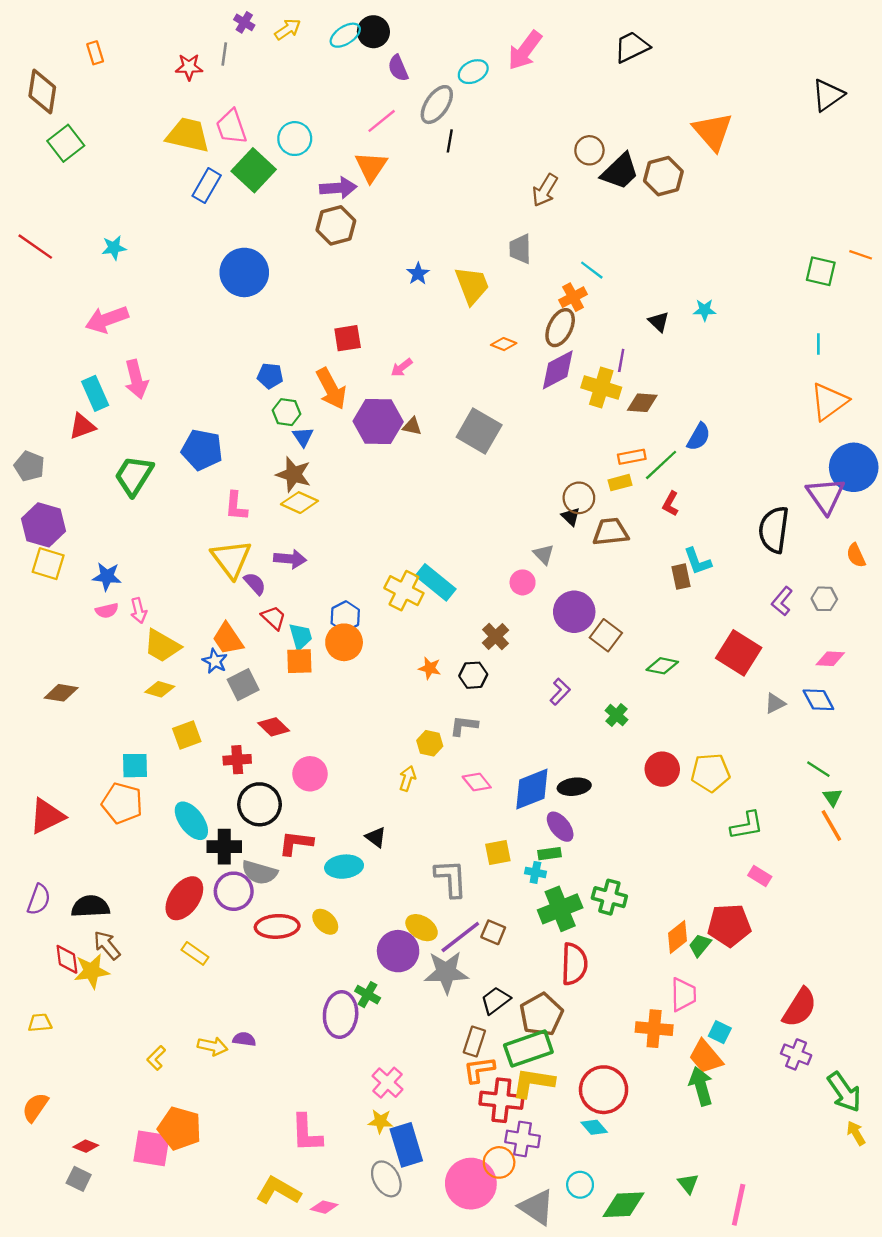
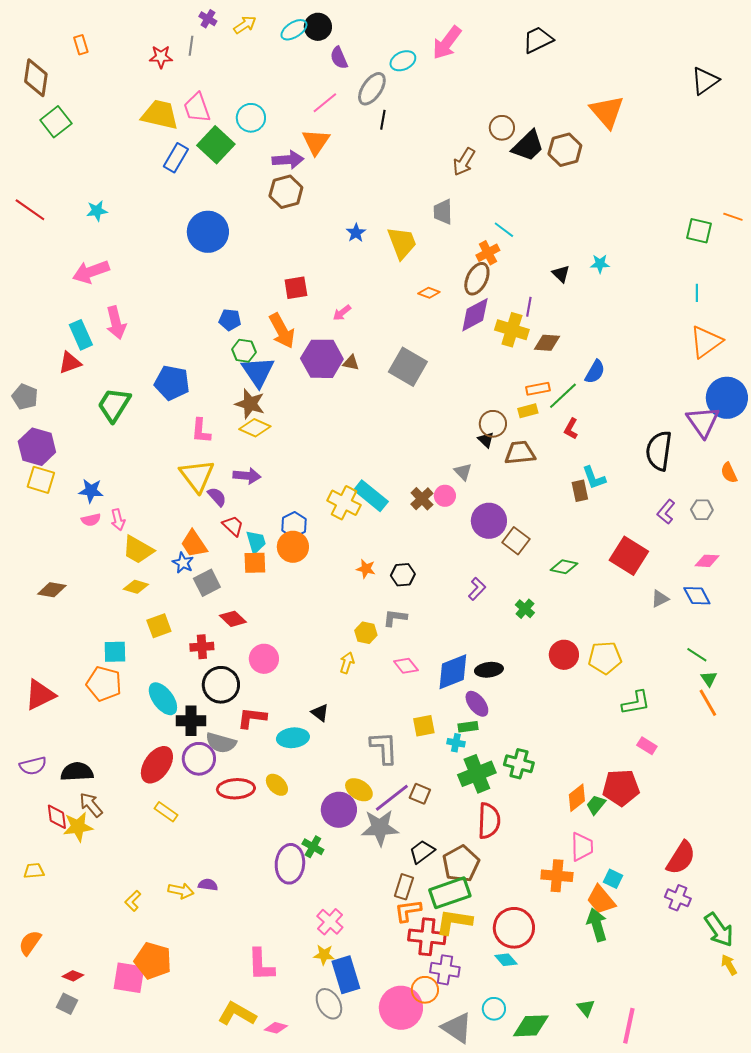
blue triangle: (303, 437) -> (258, 372), size x1.8
brown cross: (496, 636) -> (422, 499), moved
purple semicircle: (39, 899) -> (33, 766), turned 56

